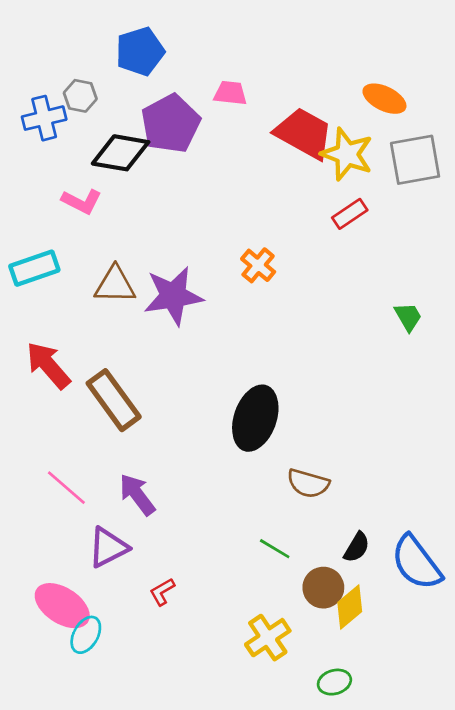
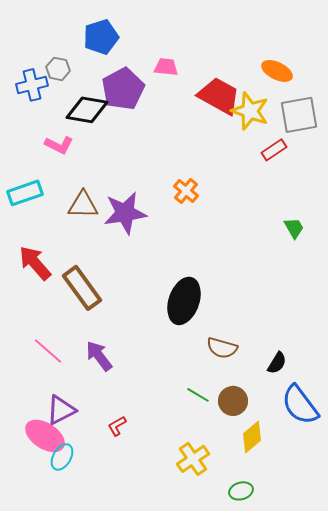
red rectangle: (350, 214) -> (274, 150), moved
purple triangle: (108, 547) -> (61, 410), moved
black semicircle: (357, 547) -> (277, 363), moved
brown circle: (323, 588) -> (233, 401), moved

